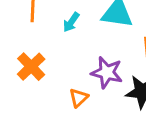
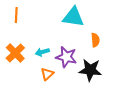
cyan arrow: (71, 22) -> (42, 52), moved, turned 40

